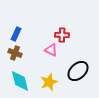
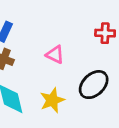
red cross: (62, 35) -> (105, 33), moved

